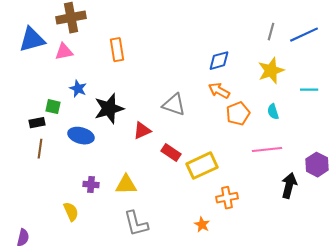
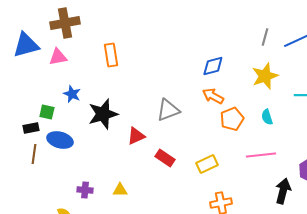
gray triangle: (174, 105) -> (168, 110), turned -40
blue ellipse: (81, 136) -> (60, 140), moved
yellow rectangle: (202, 166) -> (207, 164), moved, size x0.7
yellow triangle: (126, 185) -> (120, 190), size x0.7

